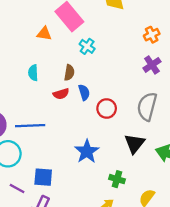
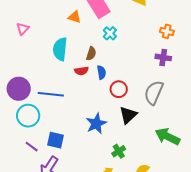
orange cross: (152, 35) -> (167, 31), turned 32
purple cross: (152, 65) -> (163, 57), turned 35
cyan semicircle: (33, 73) -> (60, 49), size x1.6
black triangle: (134, 144) -> (128, 115), moved
green cross: (117, 179) -> (119, 151), turned 32

